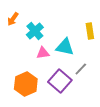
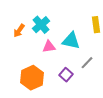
orange arrow: (13, 19) -> (19, 31), moved
purple square: (60, 81) -> (66, 75), size x0.6

